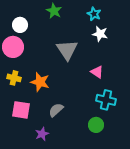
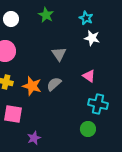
white circle: (20, 25) -> (11, 19), moved
gray triangle: (67, 50) -> (59, 54), size x0.7
gray semicircle: (56, 110) -> (54, 84), moved

